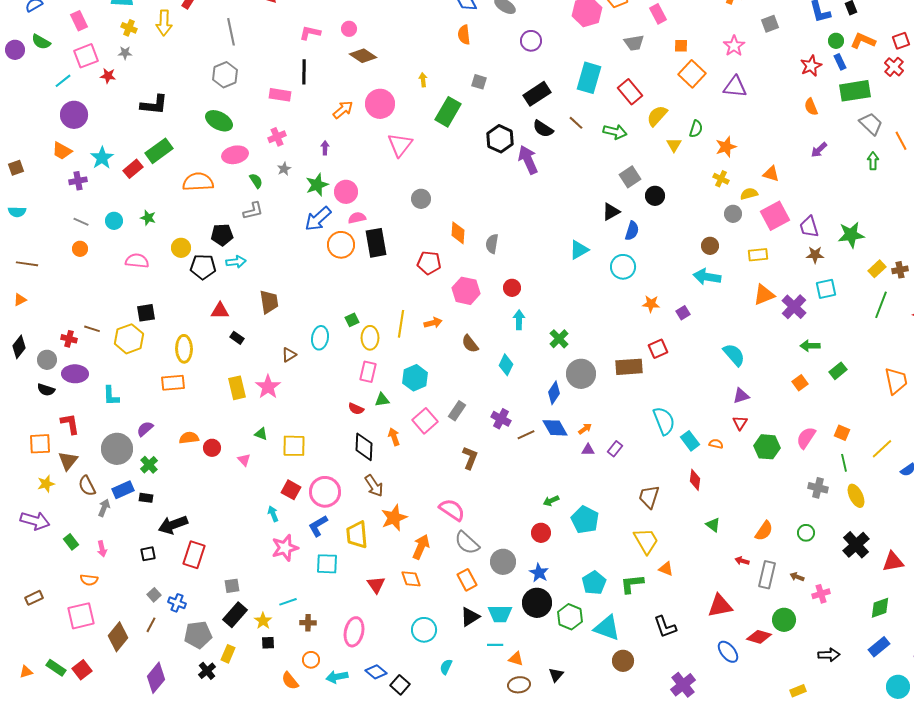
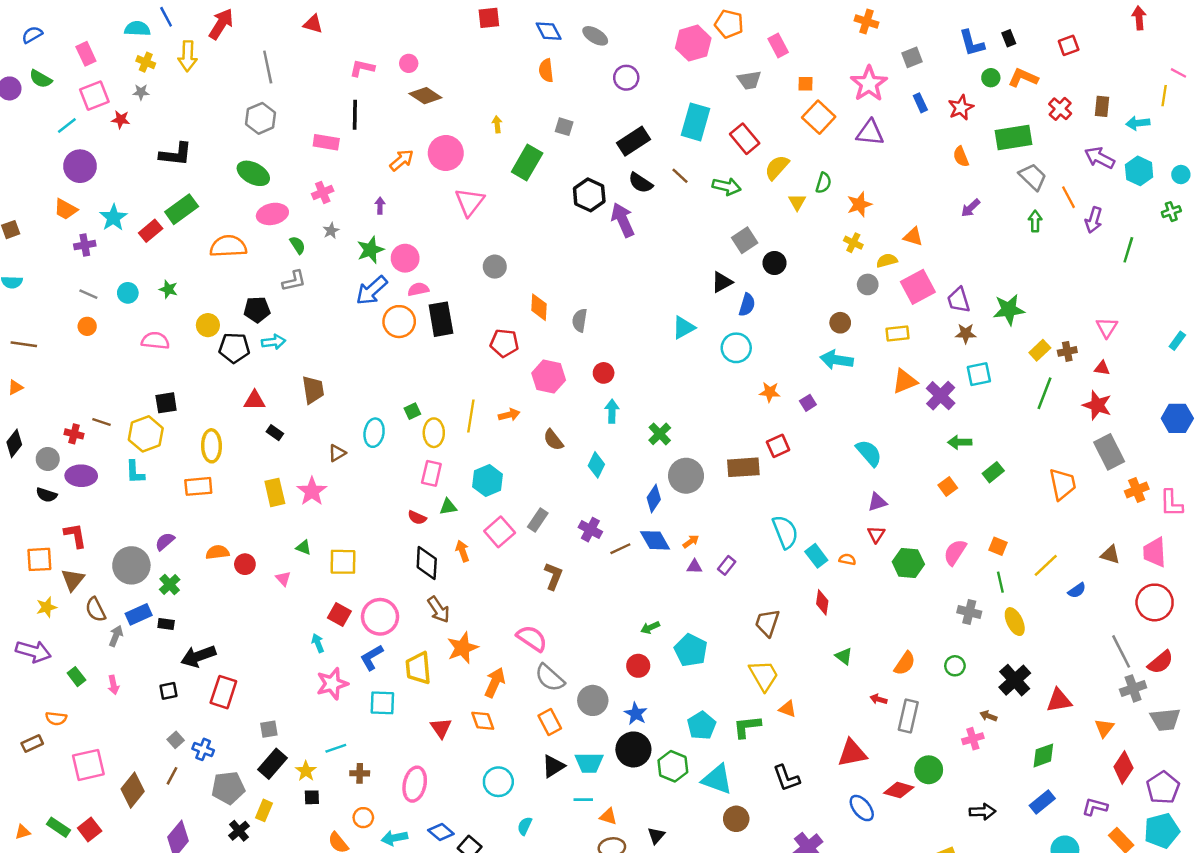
red square: (901, 41) -> (1069, 45), moved
pink star: (734, 46) -> (869, 84), size x1.4
blue rectangle: (840, 62) -> (920, 103), moved
cyan L-shape: (111, 396) -> (135, 472), moved
brown arrow: (797, 577) -> (988, 716), moved
orange semicircle: (89, 580) -> (56, 718), moved

